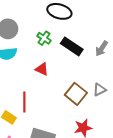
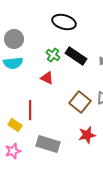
green cross: (44, 38) -> (53, 55), moved

